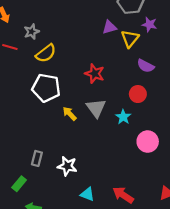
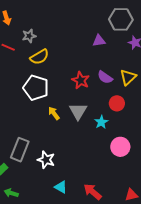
yellow triangle: (130, 39) -> (128, 77), moved
purple semicircle: (146, 66) -> (105, 77), moved
gray rectangle: (37, 158) -> (20, 150), size x1.6

